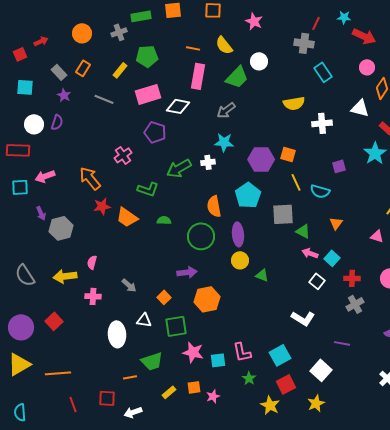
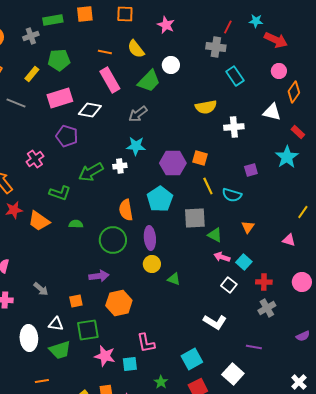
pink rectangle: (198, 76) -> (110, 80), turned -40
orange square: (164, 297) -> (76, 301), turned 32
pink L-shape: (242, 352) -> (146, 343), moved
green trapezoid: (152, 361) -> (60, 350), moved

